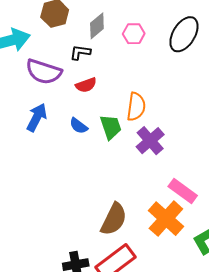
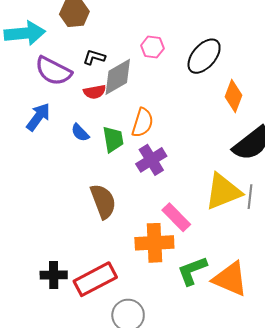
gray diamond: (97, 26) -> (118, 77), moved, size x1.4
brown semicircle: (114, 219) -> (103, 201), moved, turned -56
orange cross: (166, 219) -> (154, 243), turned 36

